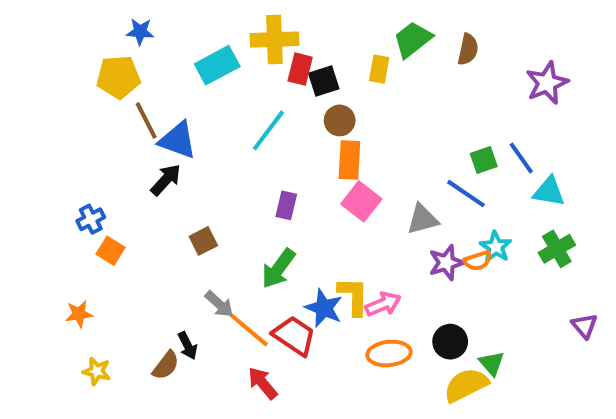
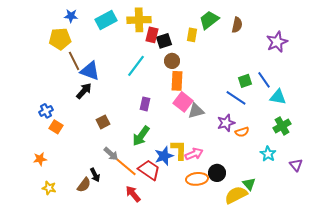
cyan rectangle: (217, 65) -> (106, 20), moved
gray triangle: (423, 219) -> (196, 111), moved
cyan star: (496, 247) -> (268, 154), moved
purple star: (446, 263) -> (226, 123), moved
blue star: (324, 308) -> (164, 156), turned 30
black circle: (450, 342) -> (217, 173), moved

